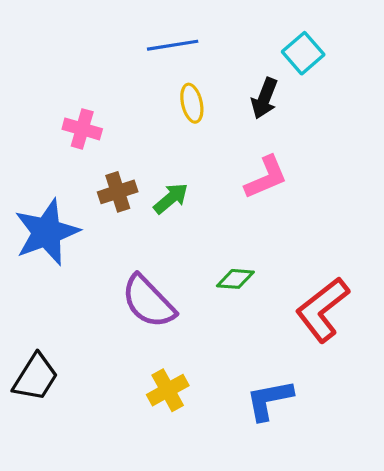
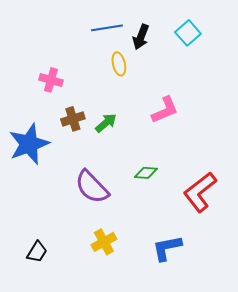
black arrow: (264, 98) -> (141, 37), moved
black trapezoid: (35, 377) -> (37, 252), moved, size x0.7

